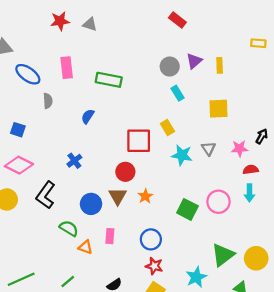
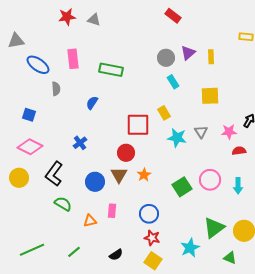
cyan arrow: (249, 193) -> (238, 186), moved
green square: (187, 209) -> (182, 187), turned 30
green semicircle: (69, 228) -> (63, 204), moved
orange triangle: (85, 247) -> (90, 221), turned -32

